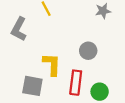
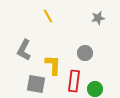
gray L-shape: (19, 29) -> (24, 50), moved

